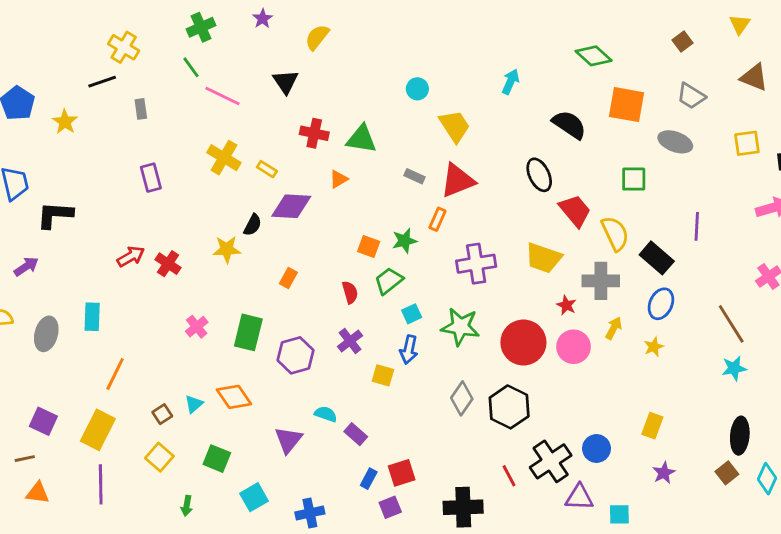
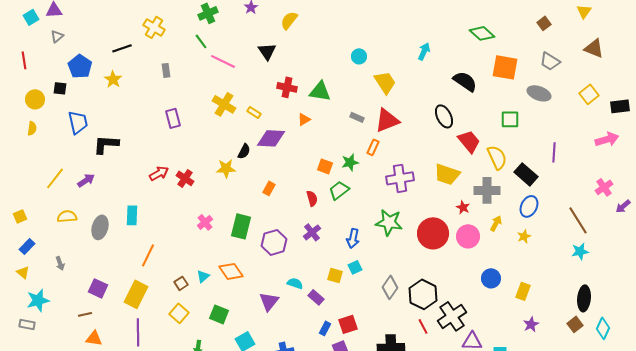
black line: (102, 82) -> (122, 48), moved
yellow square: (747, 143) -> (589, 94), turned -30
cyan square: (412, 314) -> (355, 267), moved
yellow square: (383, 375) -> (335, 275), moved
gray diamond: (462, 398) -> (390, 287), moved
black hexagon: (509, 407) -> (423, 294), moved
blue circle: (596, 448) -> (491, 278), moved

